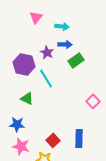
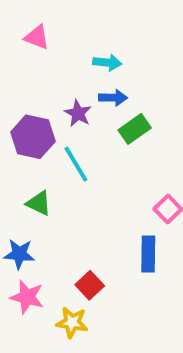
pink triangle: (36, 17) -> (37, 37), moved, turned -48
blue rectangle: (79, 138) -> (148, 254), moved

